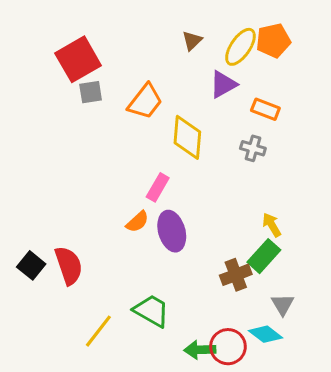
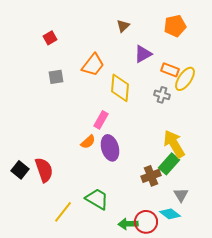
yellow ellipse: (240, 47) -> (185, 79), moved
red square: (78, 59) -> (50, 38), size x0.5
gray square: (91, 92) -> (56, 77), moved
yellow arrow: (272, 225) -> (174, 144), size x1.8

